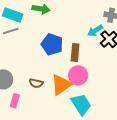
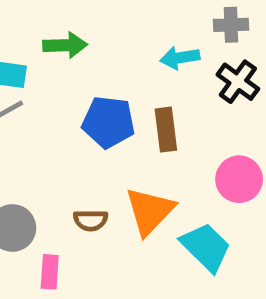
cyan arrow: (95, 31) -> (180, 58), moved, turned 35
pink circle: (78, 75) -> (239, 179), moved

